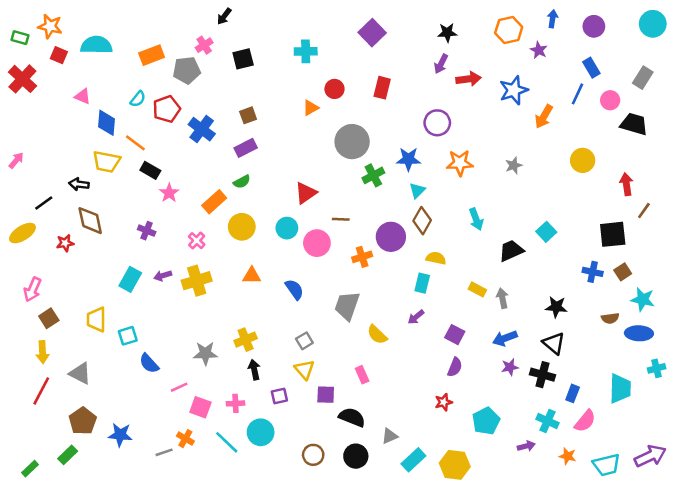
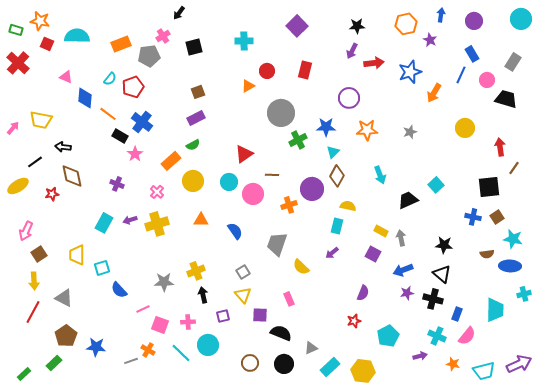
blue cross: (202, 129) -> (142, 122), moved
yellow trapezoid: (106, 162) -> (41, 120), moved
purple square: (455, 335) -> (373, 254), moved

